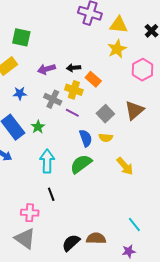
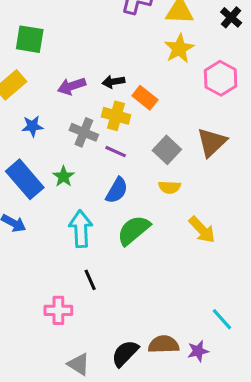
blue semicircle: (86, 138) -> (117, 190), moved, turned 54
gray triangle: (25, 239) -> (79, 364), moved, size x0.7
purple star: (129, 251) -> (198, 351), moved

